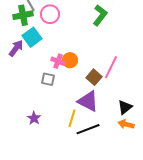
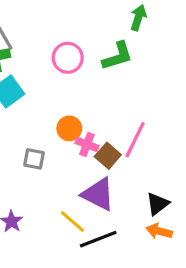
pink circle: (50, 14) -> (68, 58), moved
green L-shape: (100, 15) -> (117, 56), turned 35
pink cross: (58, 61) -> (87, 144), moved
yellow line: (72, 118) -> (73, 221), turned -66

